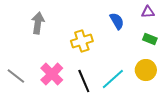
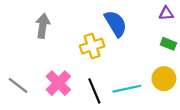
blue semicircle: (117, 21) -> (116, 24), moved, size x1.4
cyan line: (113, 79) -> (127, 89), turned 30

